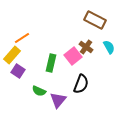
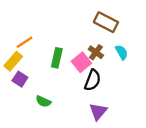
green rectangle: (51, 63) -> (57, 58), moved
black semicircle: (81, 84) -> (93, 80), moved
purple triangle: (58, 100) -> (98, 111), moved

